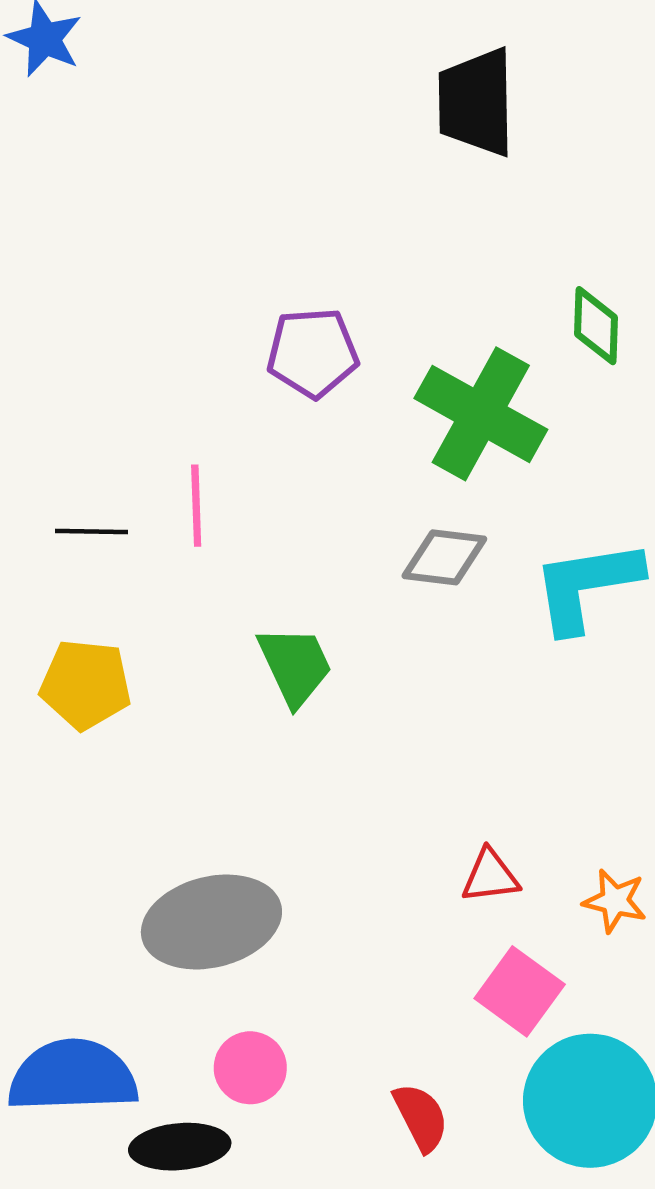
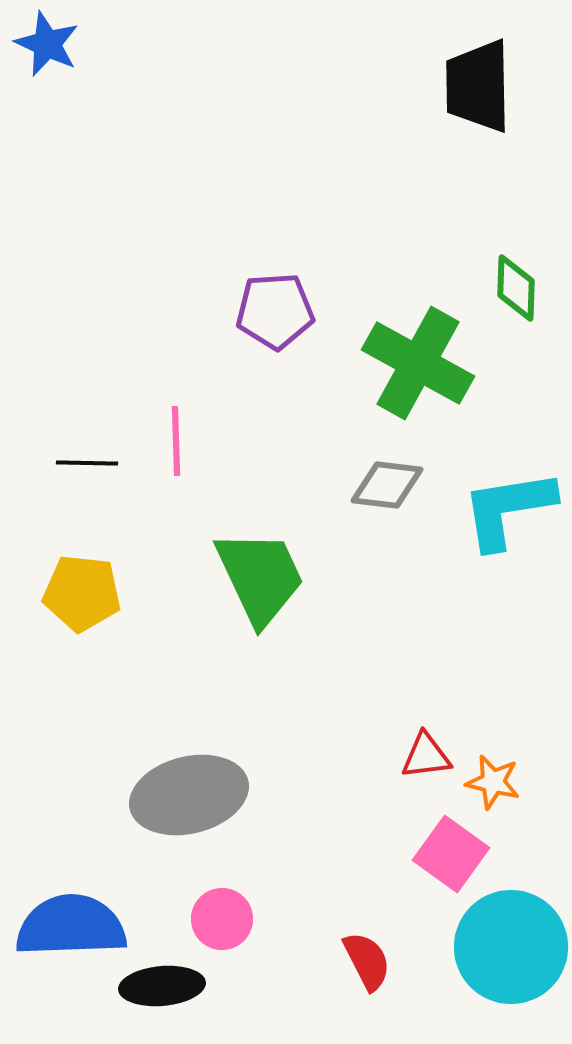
black trapezoid: (476, 102) -> (478, 86), moved
green trapezoid: (295, 666) -> (260, 577), size x1.4
orange star: (615, 901) -> (493, 782), moved

